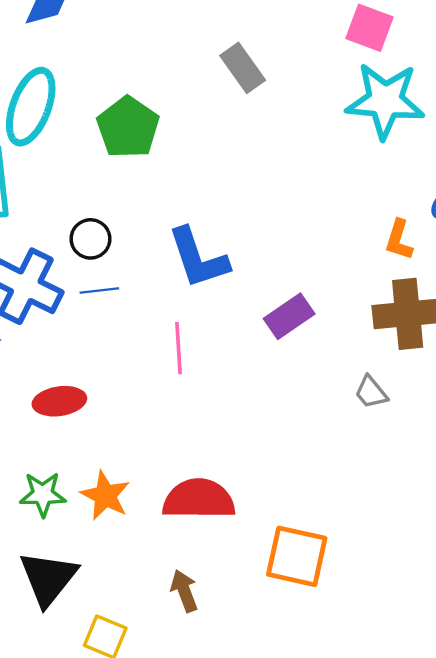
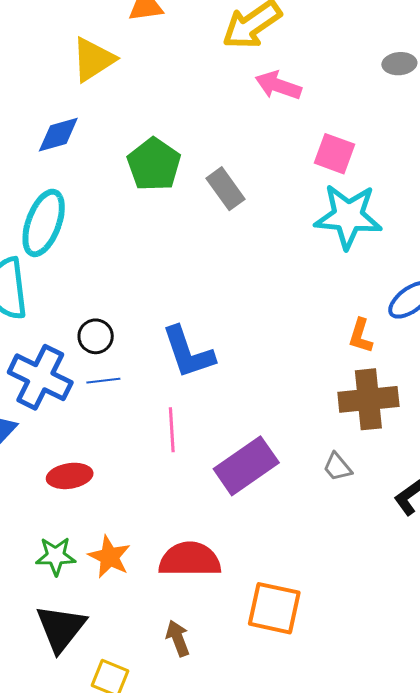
green pentagon: (128, 127) -> (154, 164), moved
purple rectangle: (289, 316) -> (246, 466), moved, size x1.5

